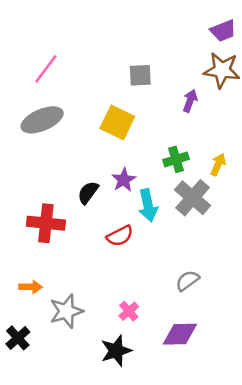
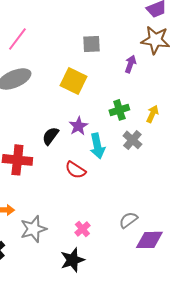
gray cross: (193, 198) -> (132, 140), size x0.7
red semicircle: (120, 236) -> (75, 170), turned 60
gray semicircle: (187, 281) -> (128, 220), moved
purple diamond: (180, 334) -> (149, 240), moved

